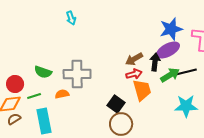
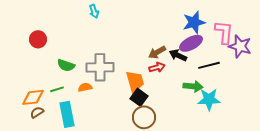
black arrow: (155, 62) -> (178, 55), turned -72
green arrow: (170, 75) -> (193, 86), moved, turned 36
red circle: (15, 84) -> (38, 39), moved
orange trapezoid: (142, 90) -> (135, 81), moved

